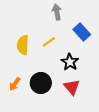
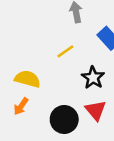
yellow semicircle: (23, 45) -> (28, 79), moved, turned 102
black circle: (41, 83) -> (64, 119), moved

